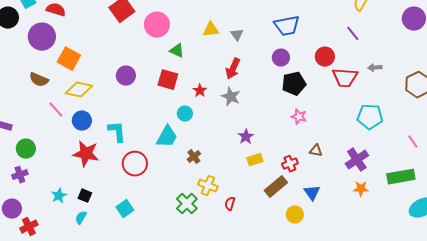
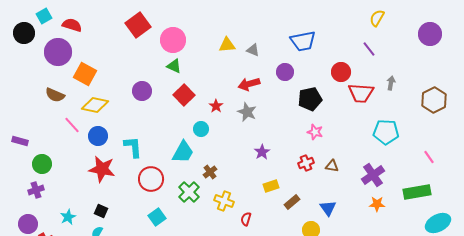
gray triangle: (237, 35) -> (253, 50), turned -32
green triangle: (177, 51) -> (174, 66), moved
purple circle: (281, 58) -> (285, 72), moved
gray arrow: (375, 68) -> (391, 83), turned 104
red arrow: (233, 69) -> (249, 84), turned 50
red square: (168, 80) -> (184, 95), turned 30
yellow rectangle: (255, 160) -> (271, 186), moved
red cross: (290, 164) -> (306, 163), moved
brown rectangle: (276, 187) -> (292, 202), size x0.7
cyan star: (59, 196) -> (68, 217), moved
green cross: (187, 204) -> (189, 192), moved
cyan square: (125, 209) -> (157, 217), moved

